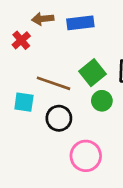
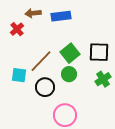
brown line: (54, 83) -> (41, 61), turned -65
green circle: (102, 101) -> (69, 74), moved

